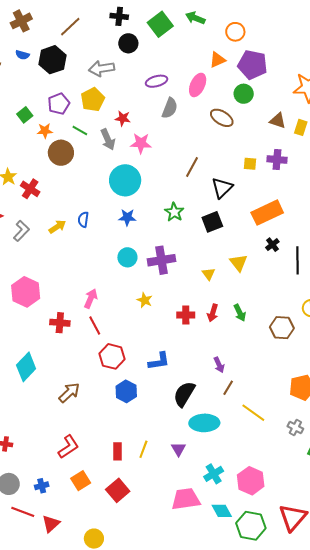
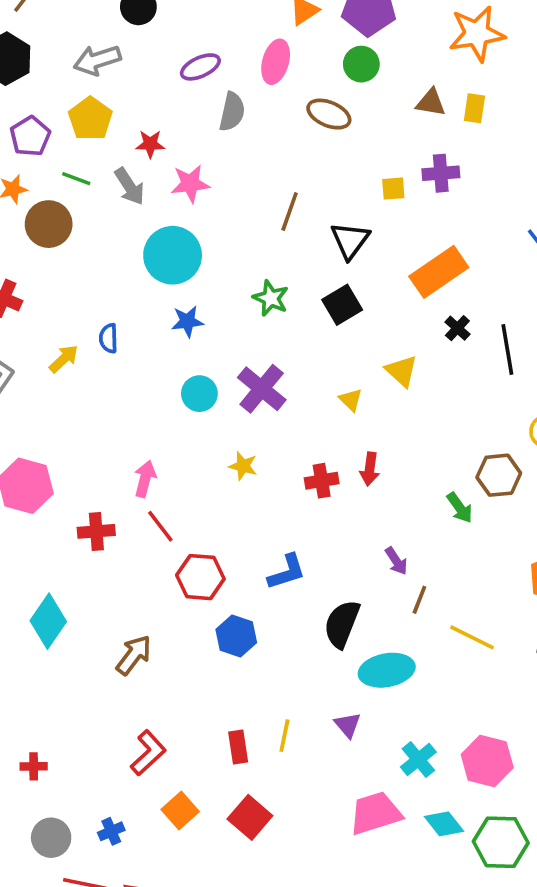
purple cross: (161, 260) -> (262, 389), turned -32
green arrow: (240, 313) -> (460, 508), moved

